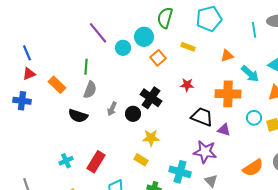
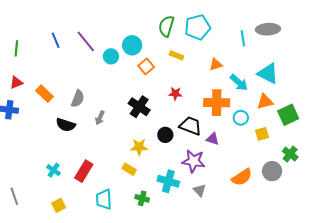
green semicircle: (165, 18) -> (166, 26), moved
blue line: (27, 53) -> (56, 40), moved
green line: (86, 67) -> (16, 48), moved
black circle: (133, 114) -> (165, 135), moved
cyan circle: (254, 118) -> (241, 118), moved
cyan cross: (66, 161) -> (54, 170), turned -32

